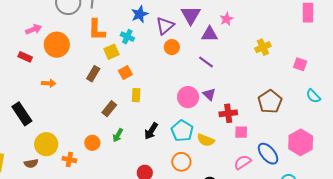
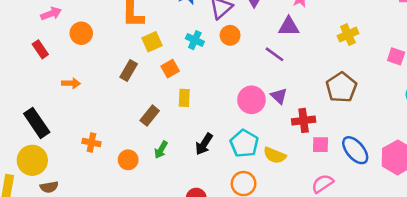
purple triangle: (210, 34) -> (289, 27), moved
cyan cross: (127, 37) -> (195, 40), moved
orange circle: (57, 45) -> (81, 33), size x0.7
red rectangle: (25, 57) -> (40, 49), turned 32
brown pentagon: (270, 102) -> (341, 87), moved
yellow circle: (46, 144) -> (32, 160), moved
blue ellipse: (268, 154) -> (355, 150), moved
orange cross: (69, 160) -> (91, 142), moved

